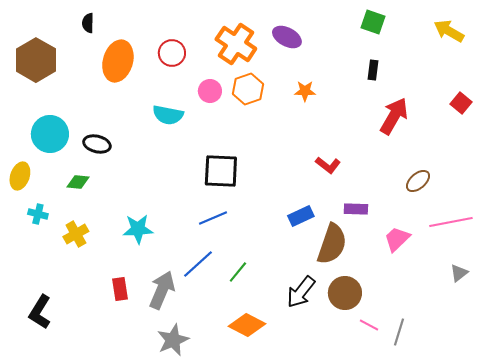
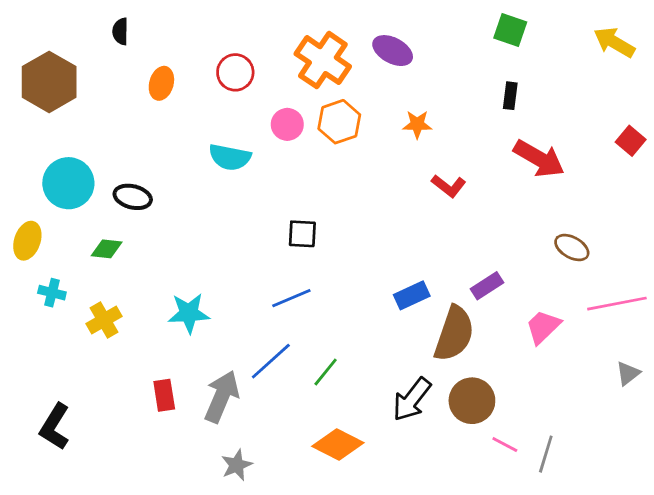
orange ellipse: (118, 61) -> (161, 83), size x0.6
red arrow: (394, 116) -> (539, 159), turned 90
red L-shape: (328, 165) -> (449, 186), moved
black square: (221, 171) -> (302, 234), size x0.6
brown ellipse: (418, 181) -> (572, 248), turned 70
purple rectangle: (356, 209) -> (487, 286), turned -35
gray star: (173, 340) -> (237, 465), size x0.7

